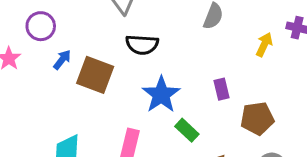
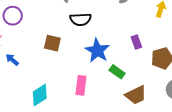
blue arrow: (62, 60) -> (12, 60), moved, turned -80
brown square: (95, 75) -> (52, 43), size x0.7

